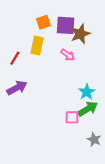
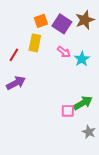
purple square: (66, 25) -> (62, 24), turned 30
brown star: (80, 34) -> (85, 20), moved
cyan star: (87, 92) -> (82, 59), moved

